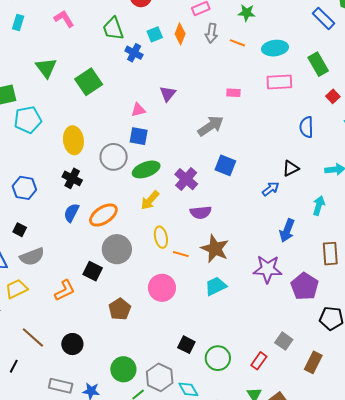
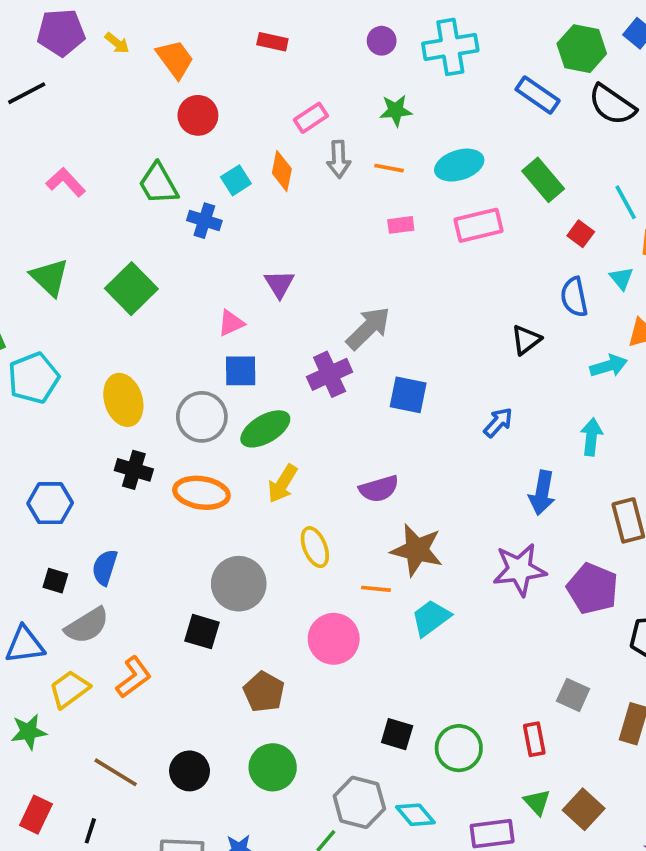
pink rectangle: (233, 93) -> (401, 225), moved
blue semicircle: (306, 127) -> (574, 297), moved
black triangle: (291, 168) -> (526, 340), moved
purple cross: (186, 179) -> (330, 374), moved, turned 35
blue semicircle: (71, 213) -> (105, 567), moved
orange ellipse: (103, 215) -> (201, 493), moved, turned 52
orange line: (181, 254) -> (376, 589), moved
orange L-shape: (65, 290) -> (134, 677), moved
red rectangle: (259, 361) -> (534, 739), turned -36
green circle: (123, 369) -> (273, 767), moved

